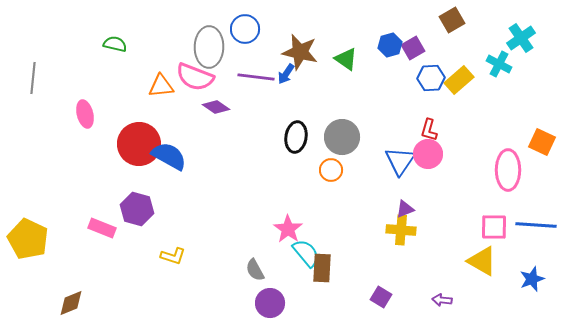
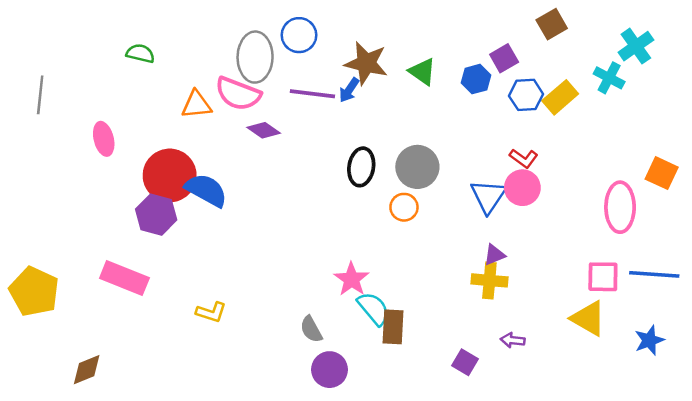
blue hexagon: (390, 45) -> (476, 79), moved
red L-shape: (429, 130) -> (524, 158), turned -70
purple hexagon: (137, 209) -> (156, 215), moved
pink rectangle: (102, 228) -> (124, 278), size x1.4
purple arrow: (442, 300) -> (513, 340), moved

